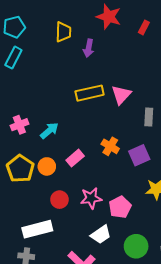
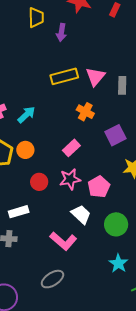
gray rectangle: (149, 117) -> (122, 85), moved
orange cross: (110, 146) -> (85, 112), moved
pink rectangle: (75, 158) -> (71, 148), moved
white rectangle: (37, 229) -> (19, 212), size x0.7
white trapezoid: (101, 235) -> (81, 214), turned -100

